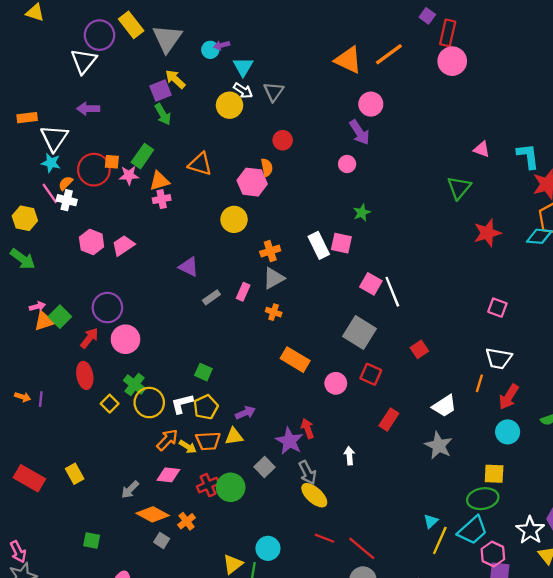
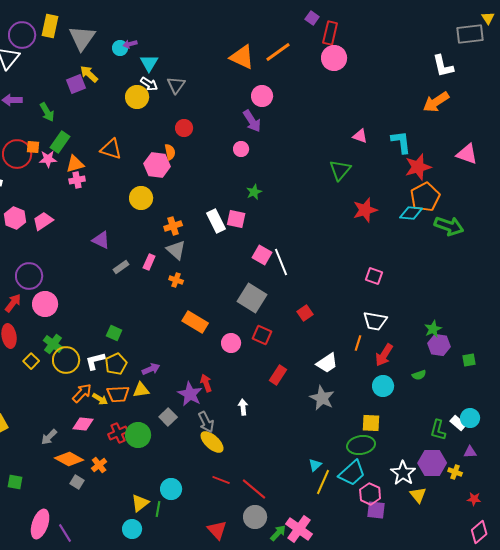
yellow rectangle: (131, 25) -> (50, 26), turned 50
green arrow: (163, 114) -> (47, 112), moved
gray triangle: (274, 278) -> (176, 250), turned -50

